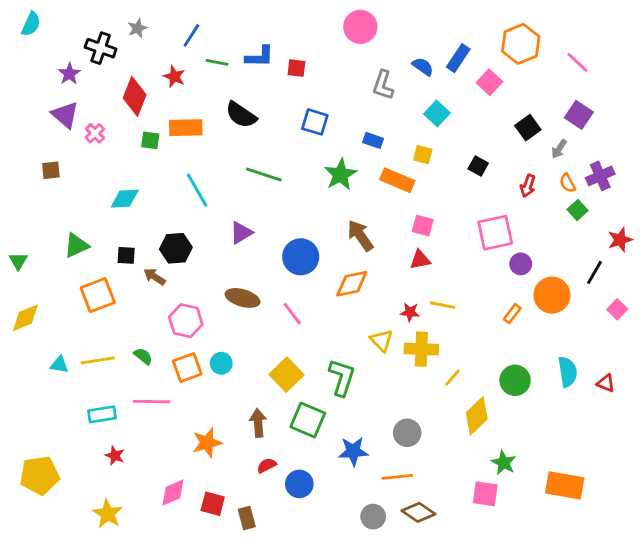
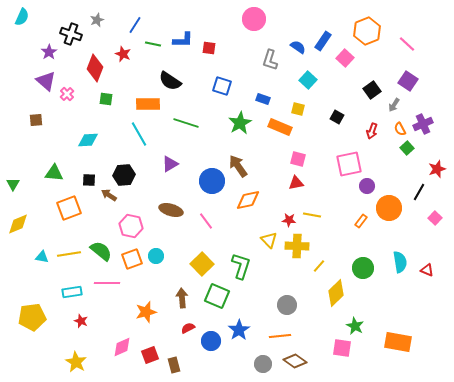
orange rectangle: (186, 128) -> (148, 104), moved
brown arrow: (360, 236) -> (238, 166), moved
green triangle: (76, 245) -> (54, 173), turned 30
green semicircle: (143, 356) -> (101, 251), size x1.6
blue star: (353, 451) -> (239, 330), moved, turned -30
yellow pentagon: (40, 475) -> (32, 317), moved
red square: (213, 504) -> (150, 355), turned -36

